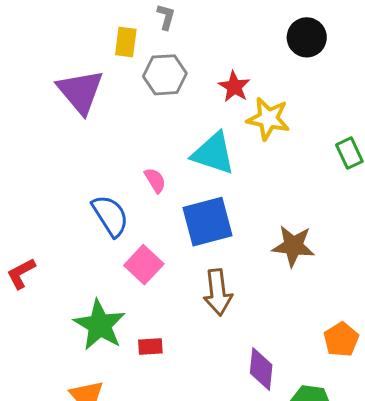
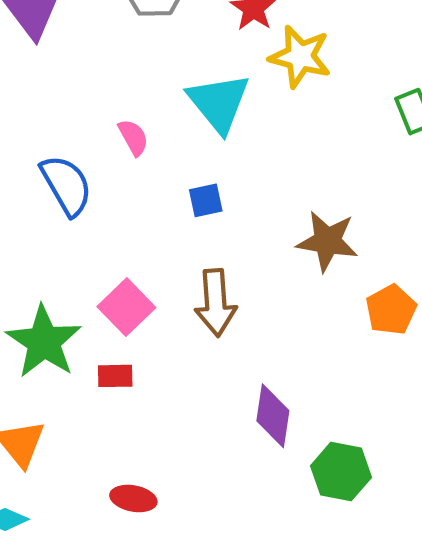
cyan triangle: (213, 153) -> (219, 103), turned 30
blue square: (207, 222) -> (206, 200), size x0.5
pink square: (144, 265) -> (126, 307), moved
orange pentagon: (341, 339) -> (391, 310), moved

